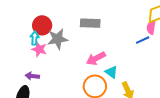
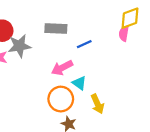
blue line: (143, 40) -> (84, 44), moved

